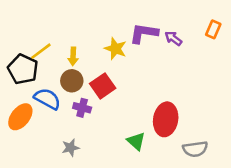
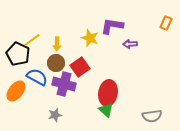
purple arrow: (173, 38) -> (130, 44), moved, turned -40
purple cross: (82, 108) -> (64, 84), size x1.6
red ellipse: (166, 119) -> (108, 93), moved

